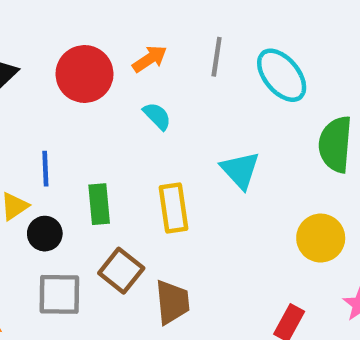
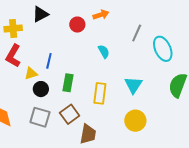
orange arrow: (150, 59) -> (101, 15), moved
red circle: (84, 74) -> (77, 25), size x0.6
yellow circle: (321, 238) -> (135, 121), moved

